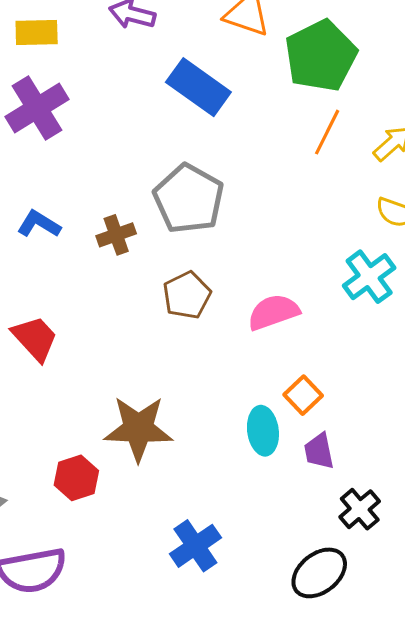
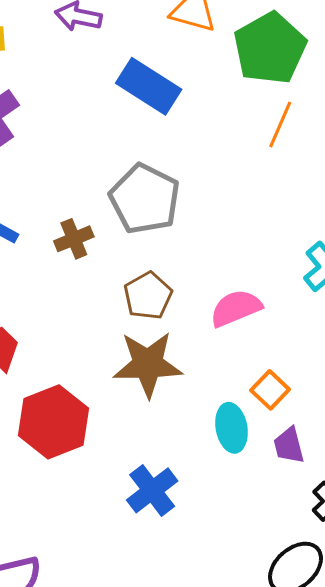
brown star: (138, 429) -> (148, 364), moved
red hexagon: (76, 478) -> (54, 422), moved, size x1.6
blue cross: (195, 546) -> (152, 490), moved

